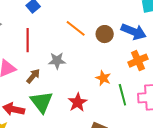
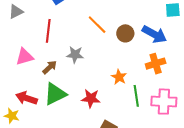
green triangle: (42, 102) -> (55, 94), turned 35
red star: (78, 102) -> (91, 98), turned 30

